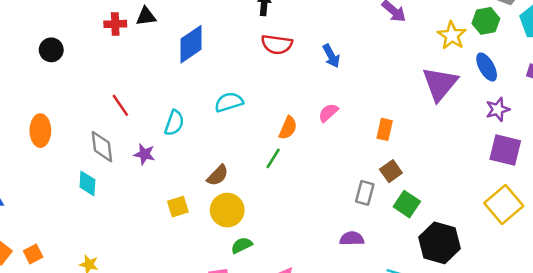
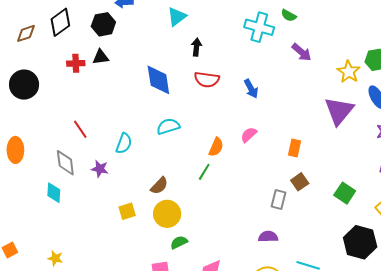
blue diamond: (191, 44) -> (158, 80), moved, turned -64
black circle: (51, 50) -> (24, 85), size x1.5
green square: (407, 204) -> (345, 193), moved
black hexagon: (440, 243) -> (360, 242), moved

